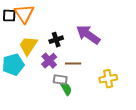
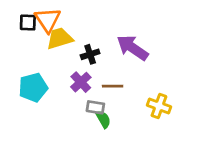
yellow trapezoid: (28, 46) -> (60, 38), moved, turned 40
yellow cross: (108, 79) -> (159, 106), turned 30

